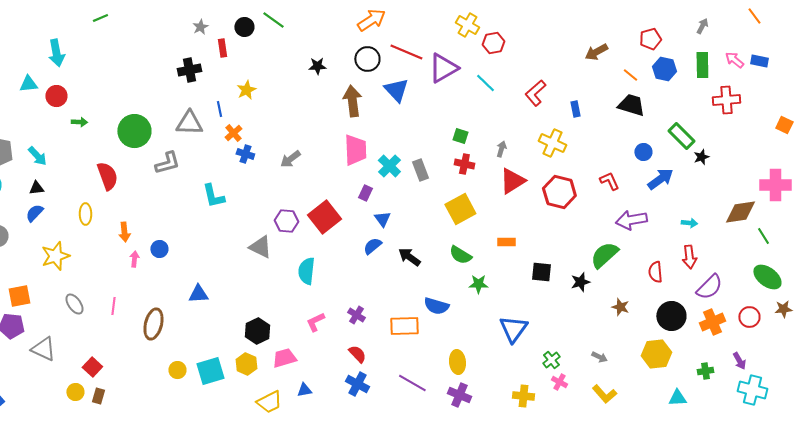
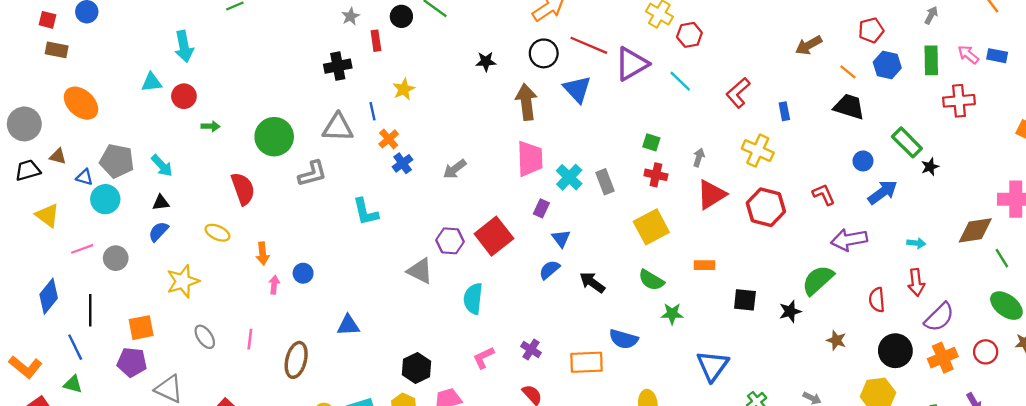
blue cross: (245, 154) -> (403, 163), turned 36
yellow ellipse: (85, 214) -> (217, 233), turned -65

